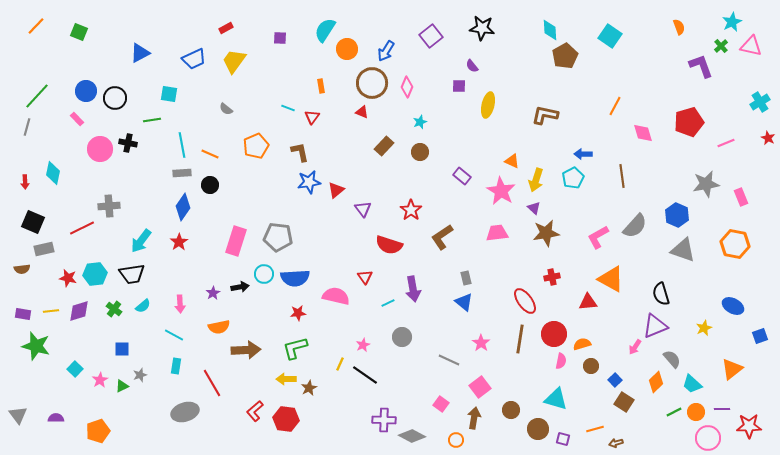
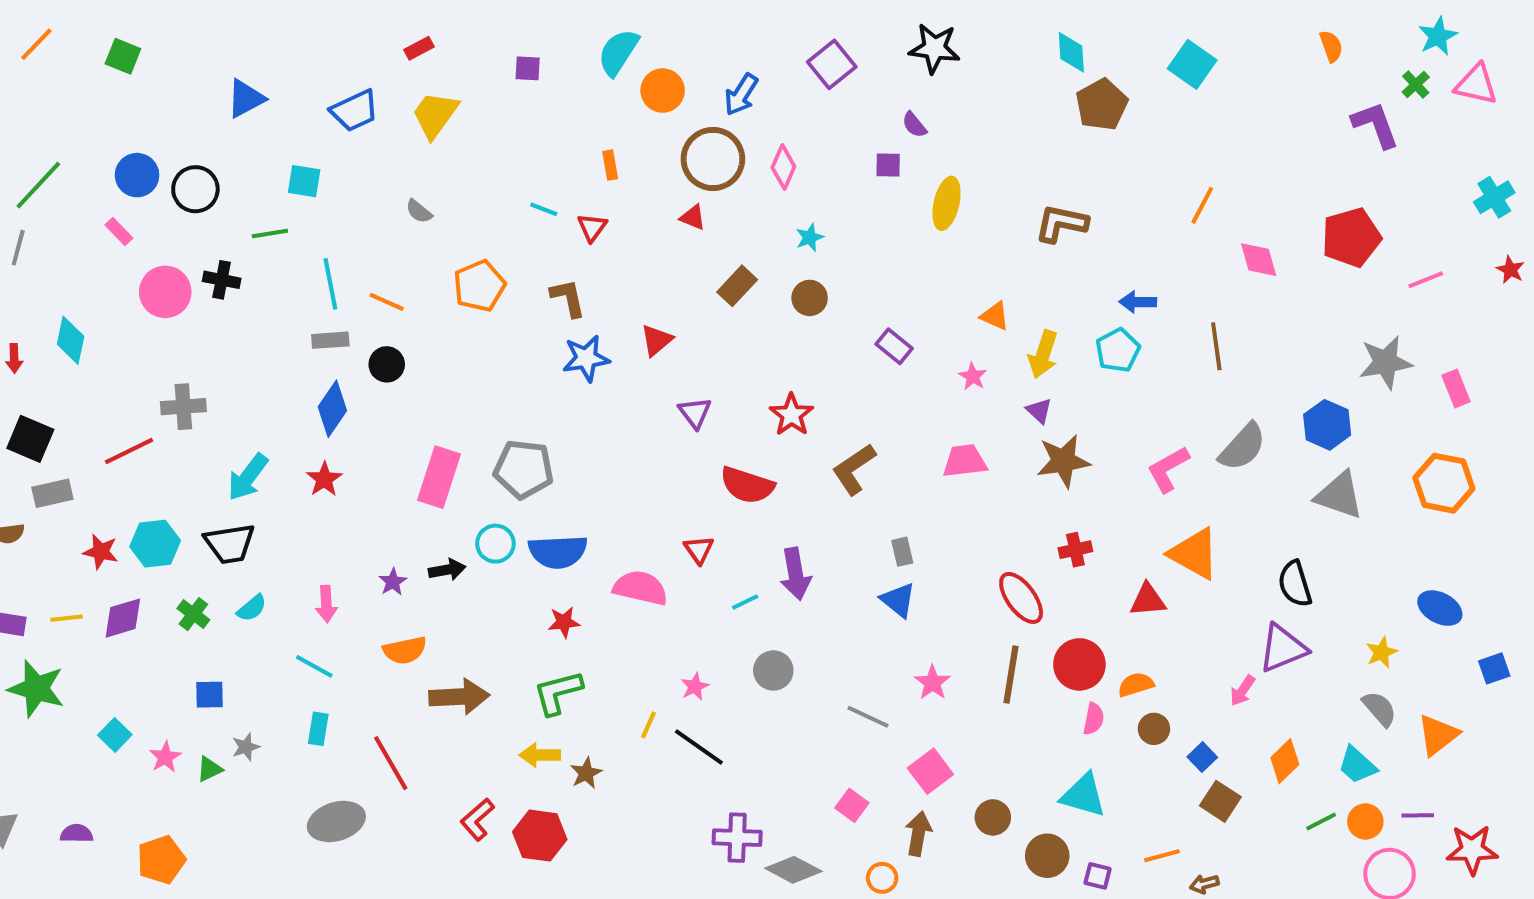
red triangle: (336, 190) -> (657, 340), moved
pink star: (501, 191) -> (973, 376), size x0.5
gray semicircle: (672, 359) -> (1379, 709), moved

